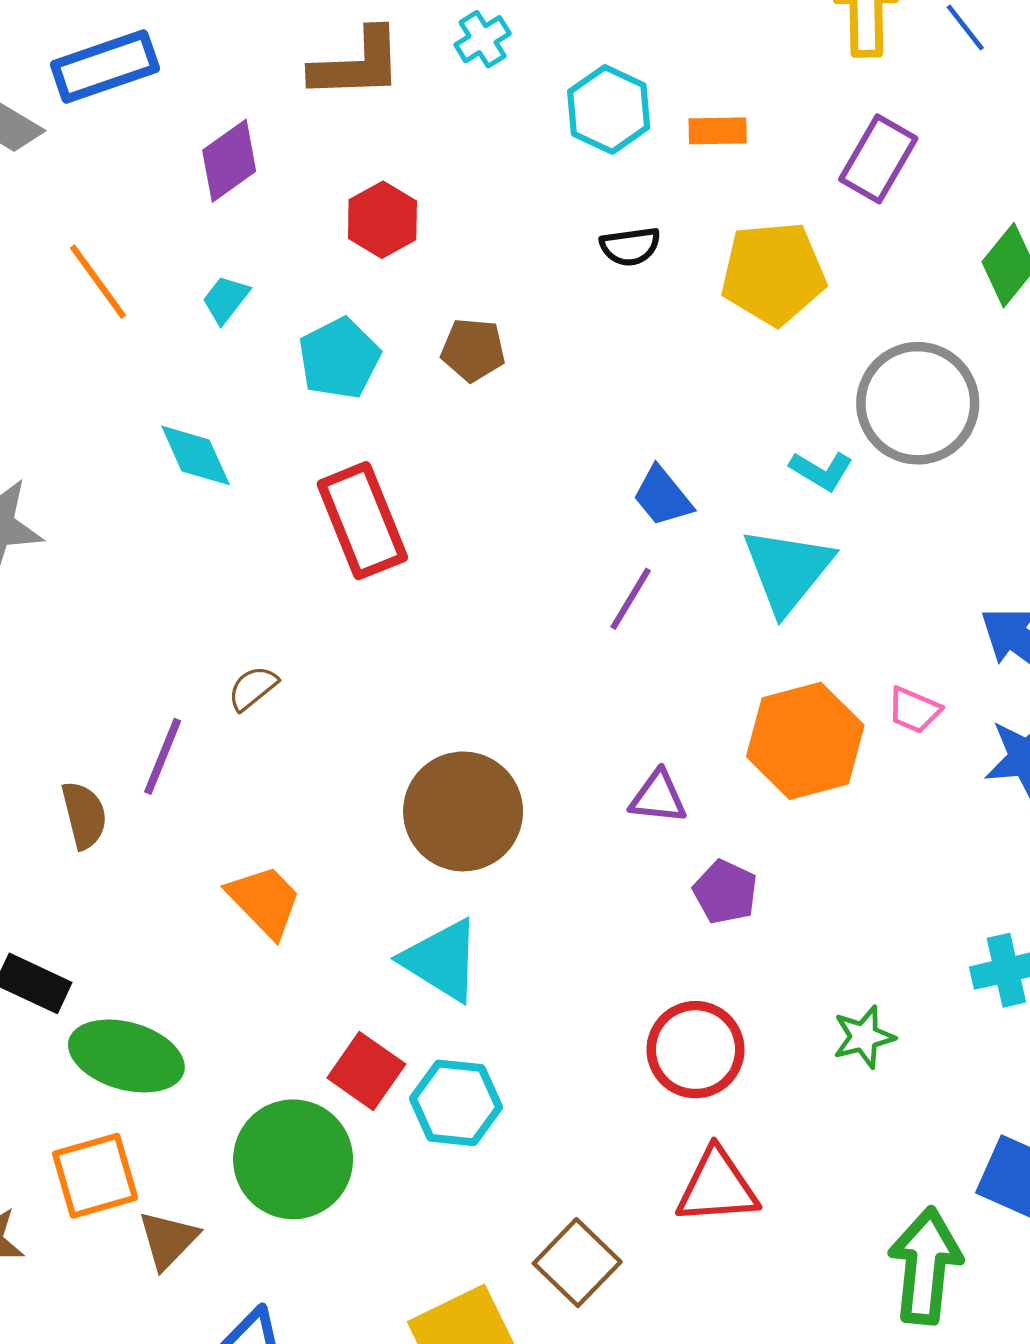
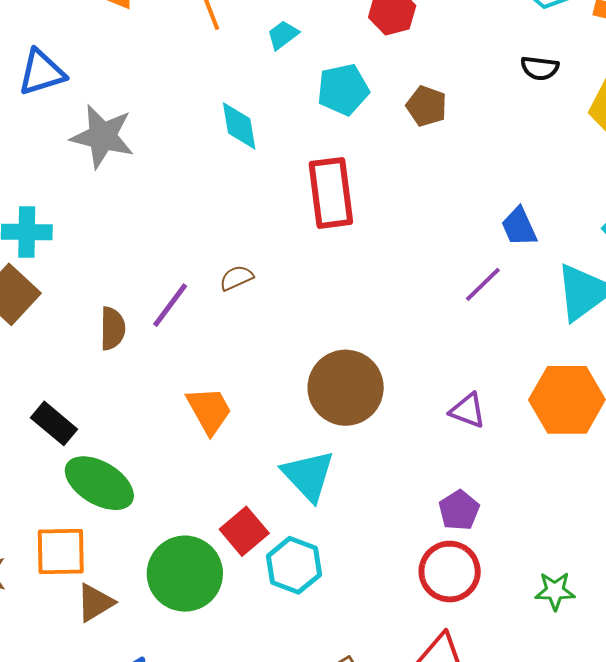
purple pentagon: (725, 892) -> (459, 510), moved

